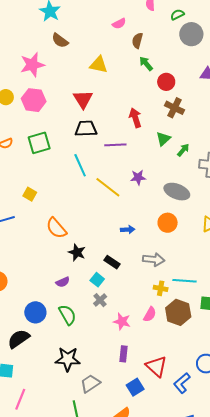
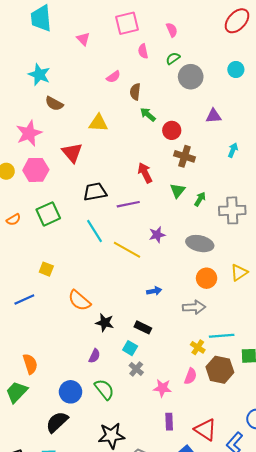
red triangle: (83, 99) -> (72, 153), moved
orange circle: (168, 223) -> (207, 278), moved
gray arrow: (154, 259) -> (194, 307), moved
purple semicircle: (63, 282) -> (94, 356), turned -32
yellow cross: (161, 288) -> (198, 347), turned 32

